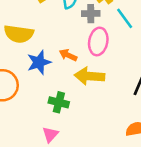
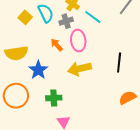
orange arrow: (68, 55) -> (57, 45), moved, turned 40
green cross: (59, 102) -> (54, 98), moved

